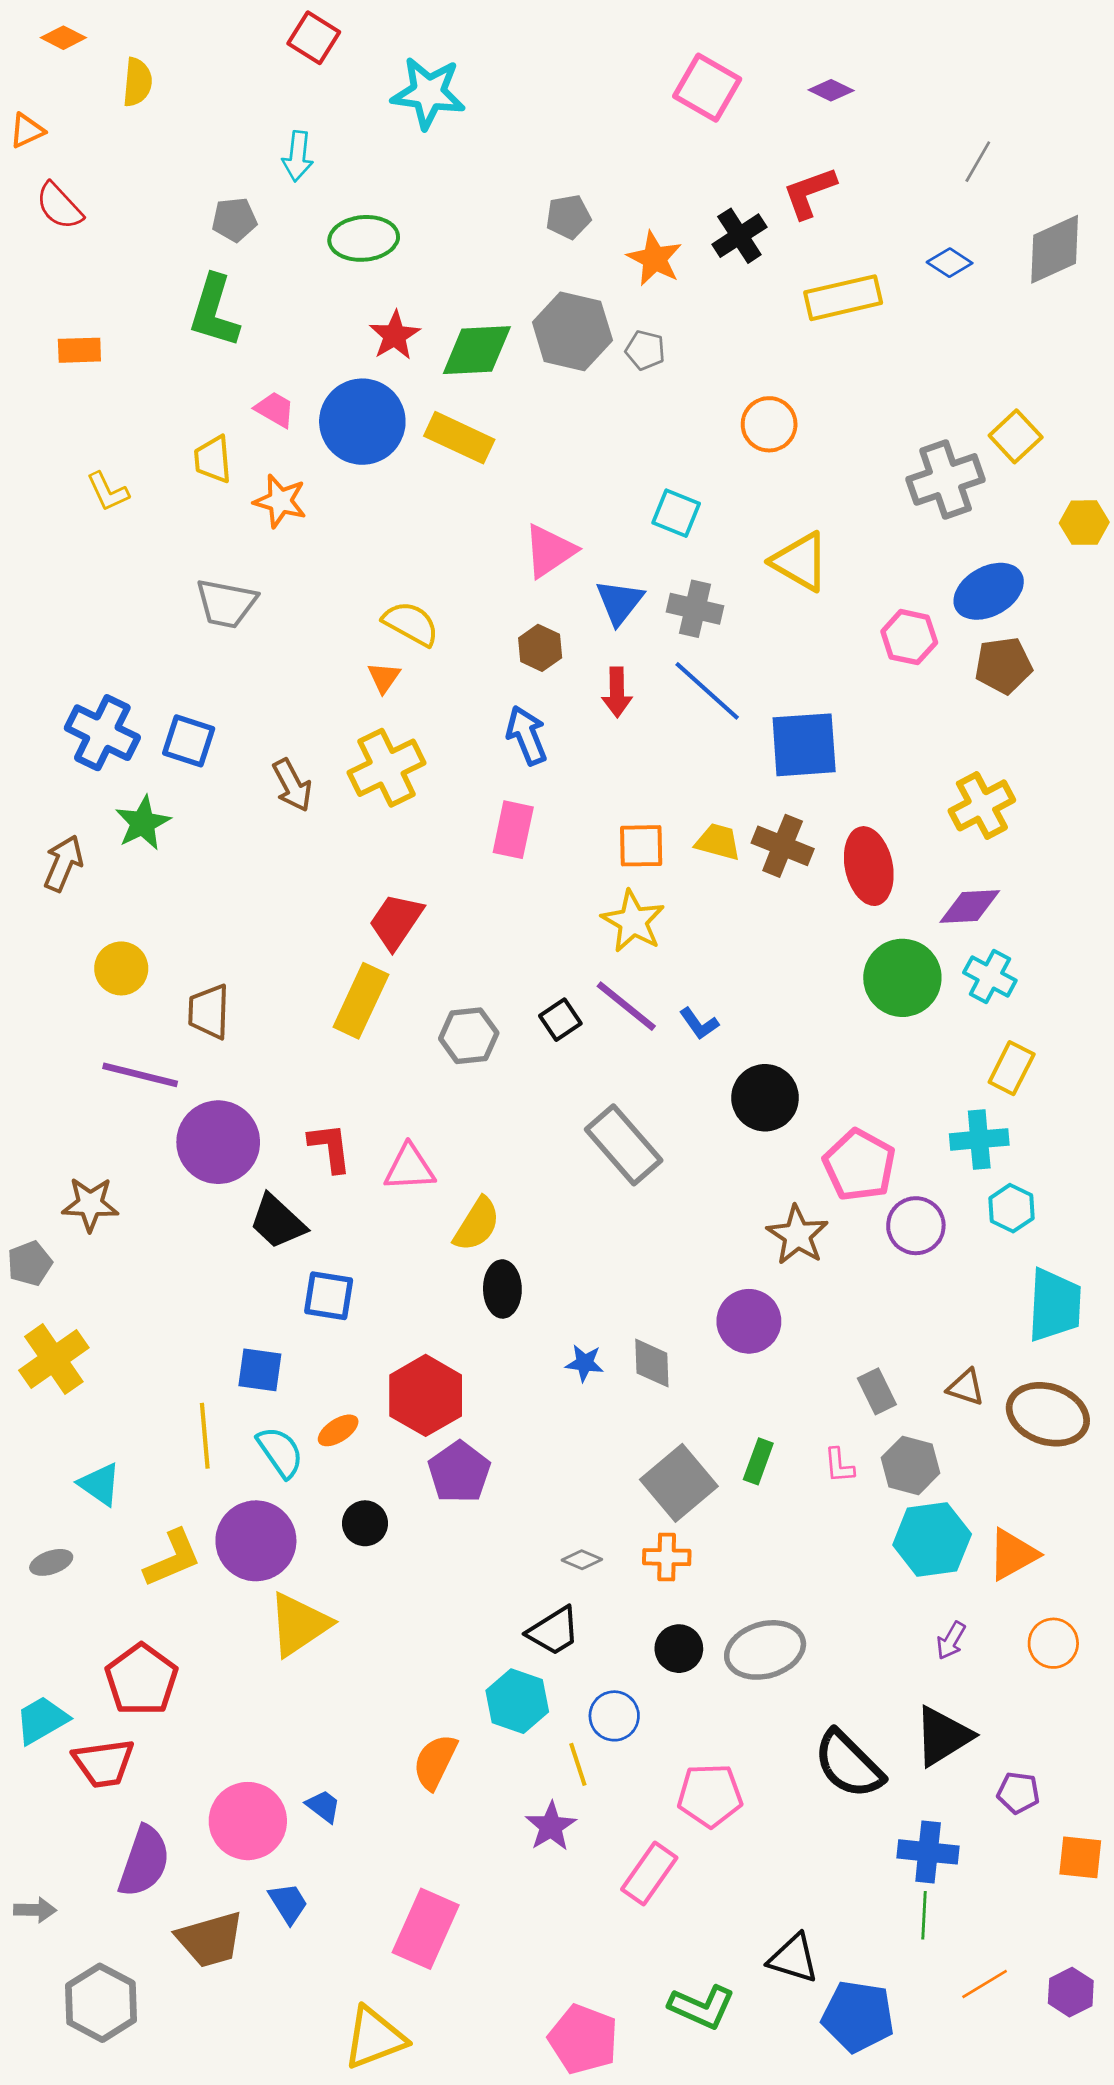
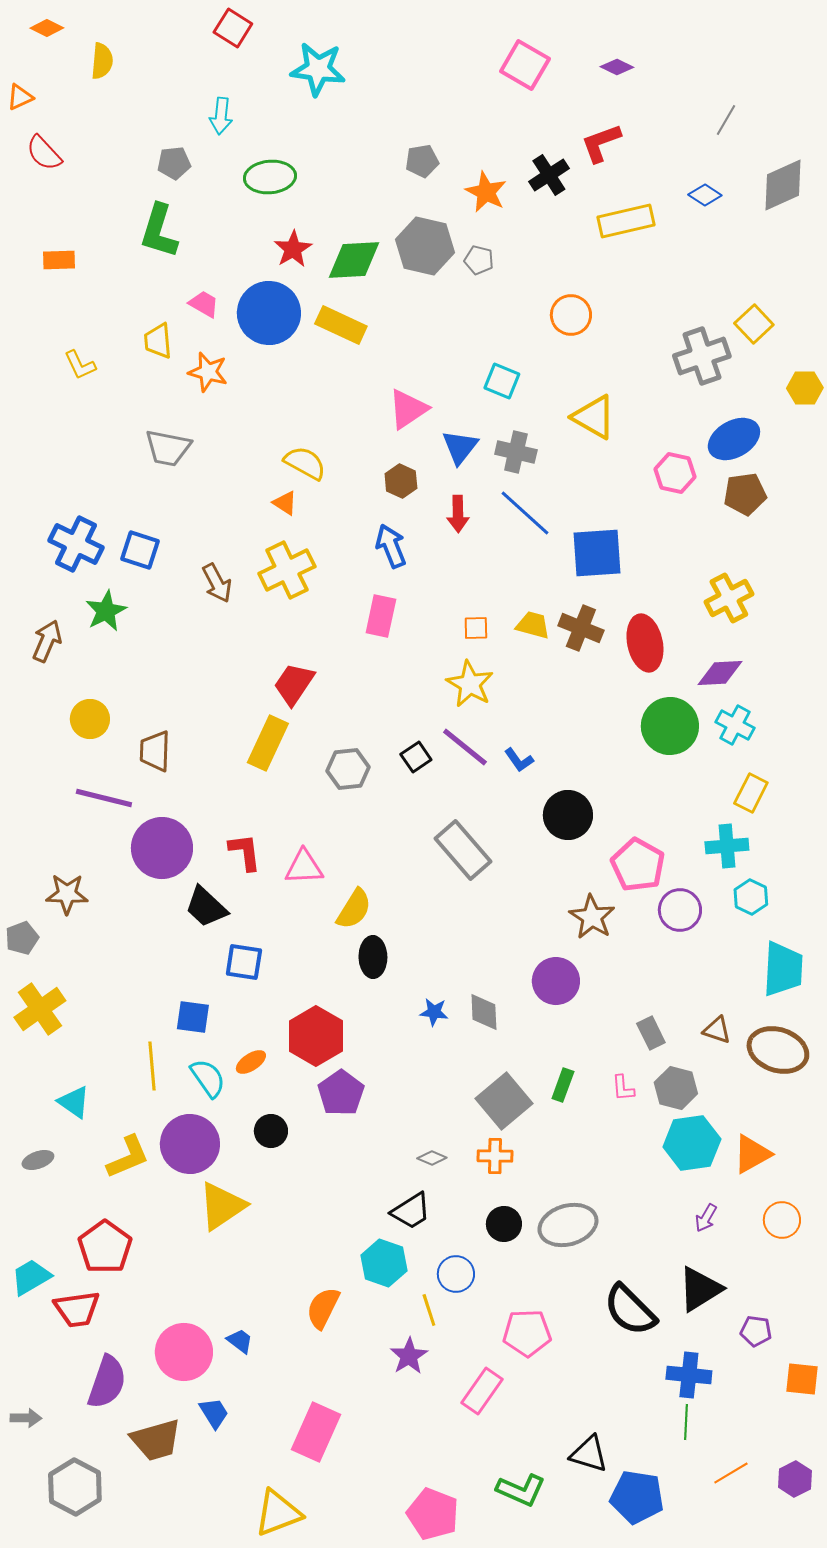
orange triangle: (384, 677) -> (285, 503), turned -32
orange square: (641, 846) -> (476, 628), size x0.7

